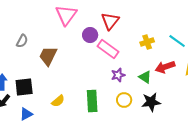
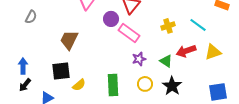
gray semicircle: (22, 41) -> (31, 17), moved
black square: (24, 87) -> (61, 71), moved
black star: (151, 102) -> (172, 86), turned -30

